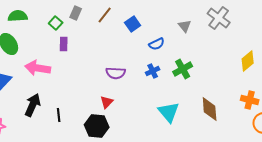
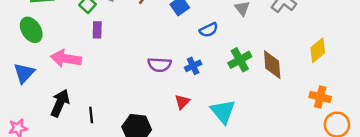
blue cross: (153, 71) -> (193, 66), moved
red triangle: (107, 102) -> (182, 102), moved
brown diamond: (210, 109) -> (272, 65), moved

